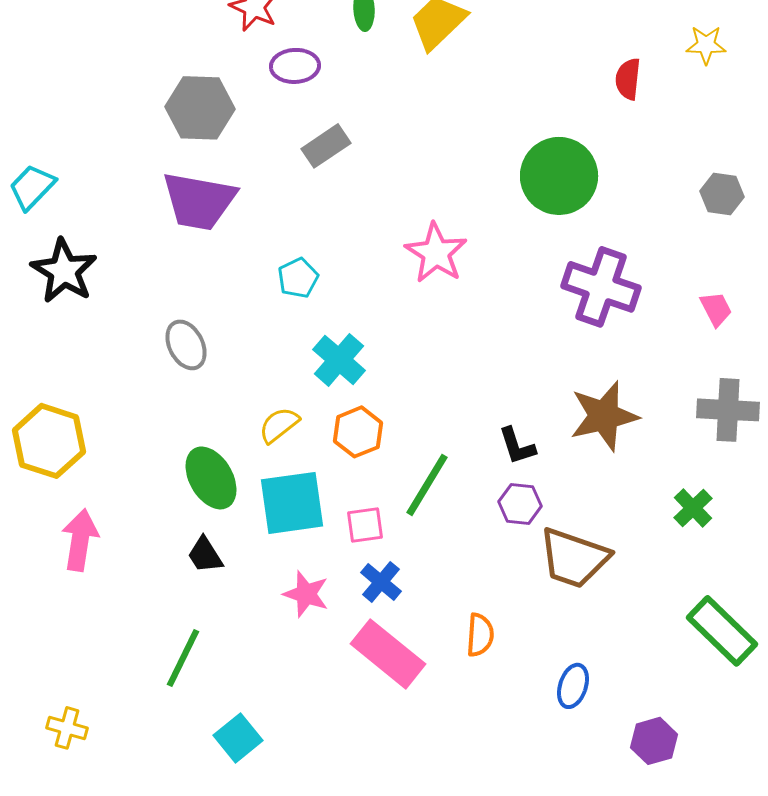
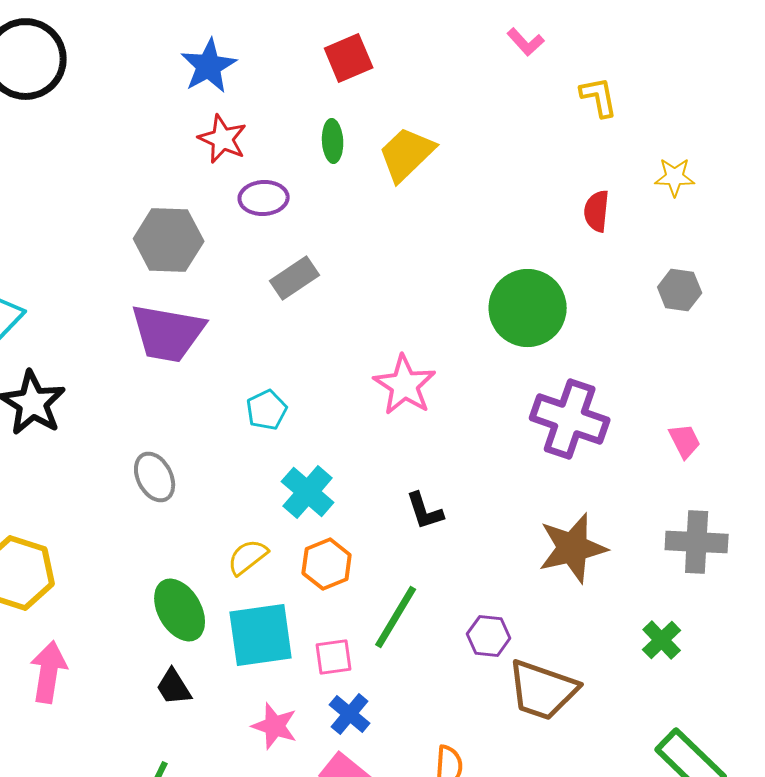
gray hexagon: (722, 194) -> (680, 290), moved
black L-shape: (517, 446) -> (425, 511), moved

